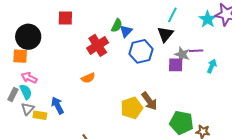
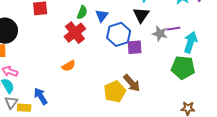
green semicircle: (117, 26) -> (82, 12), moved
purple square: (176, 65) -> (135, 47), moved
cyan arrow: (212, 66) -> (190, 42), size x1.5
green pentagon: (181, 123) -> (183, 68), moved

